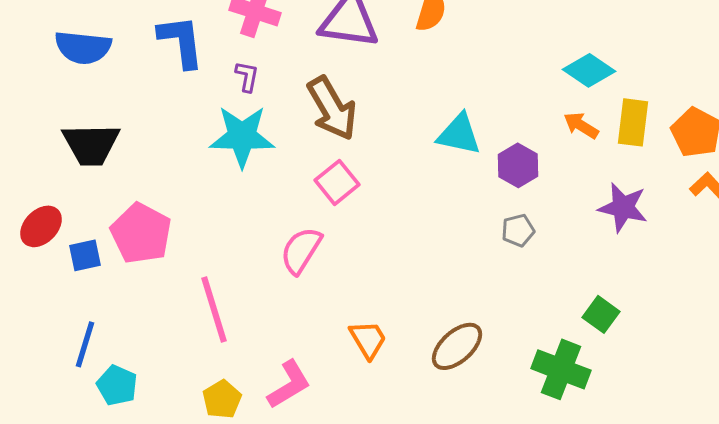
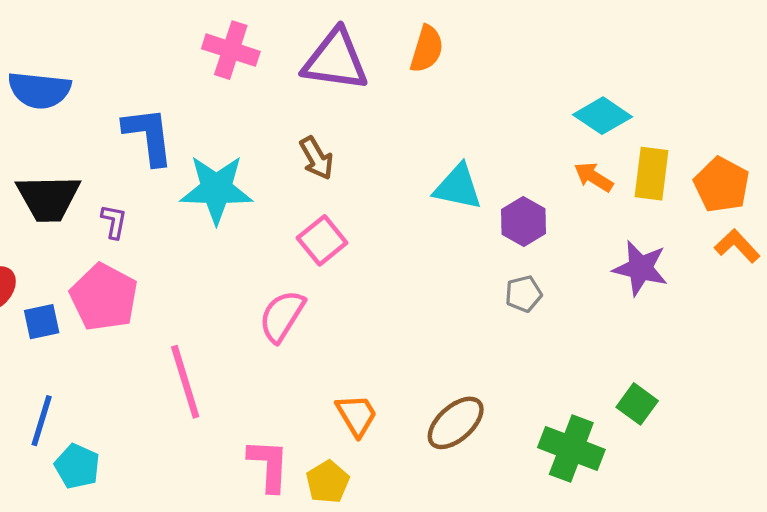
blue L-shape: (181, 41) -> (148, 136), moved
purple L-shape: (247, 76) -> (114, 221), moved
brown arrow: (332, 108) -> (317, 158), size x0.6
green square: (601, 314) -> (637, 404), moved
pink L-shape: (289, 384) -> (269, 465), turned -56
yellow pentagon: (222, 399) -> (328, 482), moved

